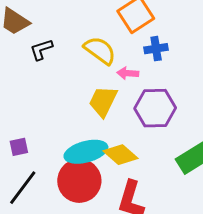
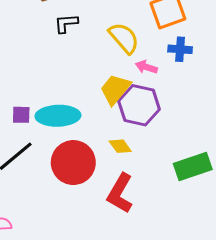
purple hexagon: (155, 108) -> (139, 105), moved
cyan ellipse: (86, 152) -> (58, 116), moved
yellow diamond: (121, 155) -> (120, 146), size x0.7

